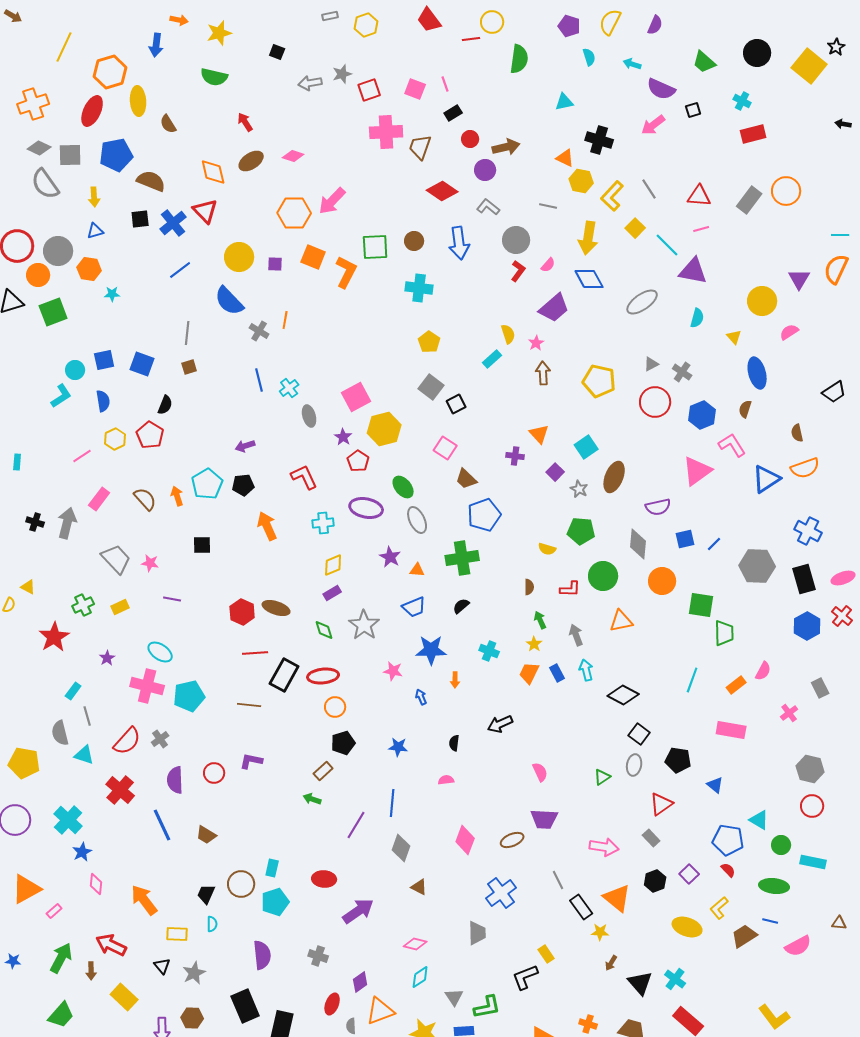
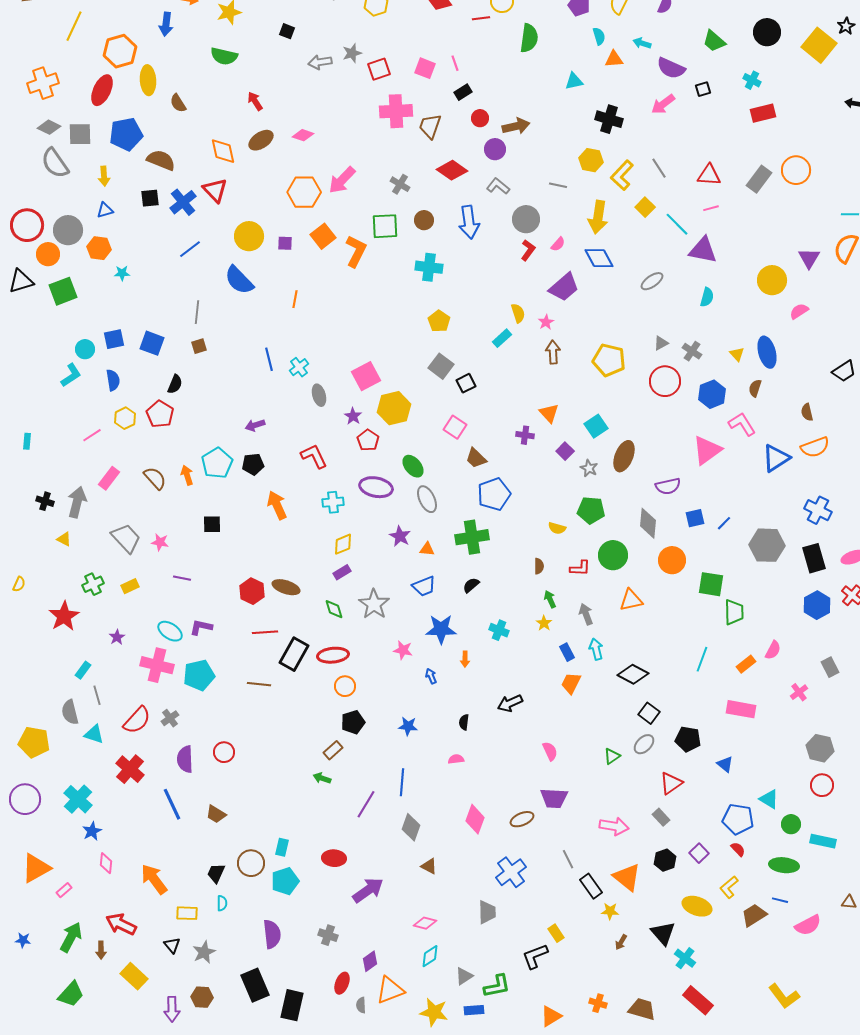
orange triangle: (565, 158) -> (614, 59), moved, turned -30
orange square: (313, 257) -> (323, 236), turned 30
gray ellipse: (642, 302) -> (652, 281), size x0.7
gray cross: (259, 331) -> (400, 184), moved
yellow triangle: (734, 337) -> (737, 354), moved
yellow triangle: (28, 587) -> (64, 539), moved
orange trapezoid: (529, 673) -> (571, 683), moved
purple L-shape: (251, 761) -> (201, 627), moved
gray ellipse: (634, 765) -> (644, 744), turned 35
black triangle: (640, 983) -> (663, 933), moved
gray triangle: (454, 997) -> (464, 976), turned 30

